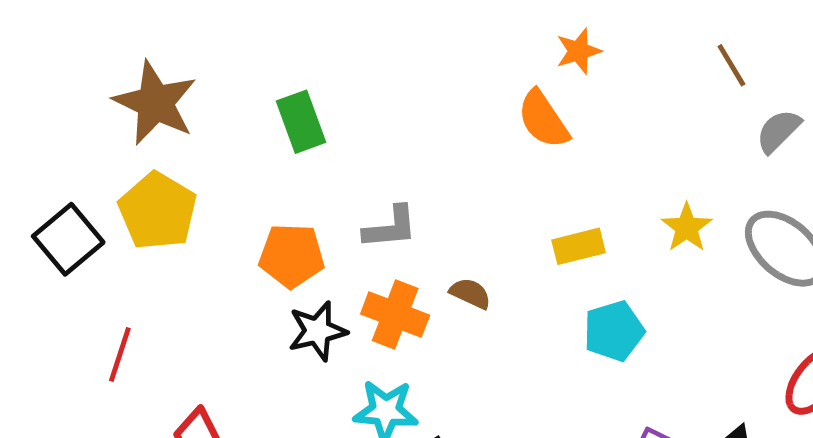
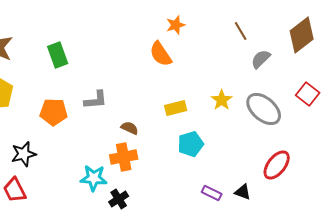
orange cross: (395, 315) -> (124, 157), moved, turned -32
black star: (317, 331) -> (24, 154), moved

